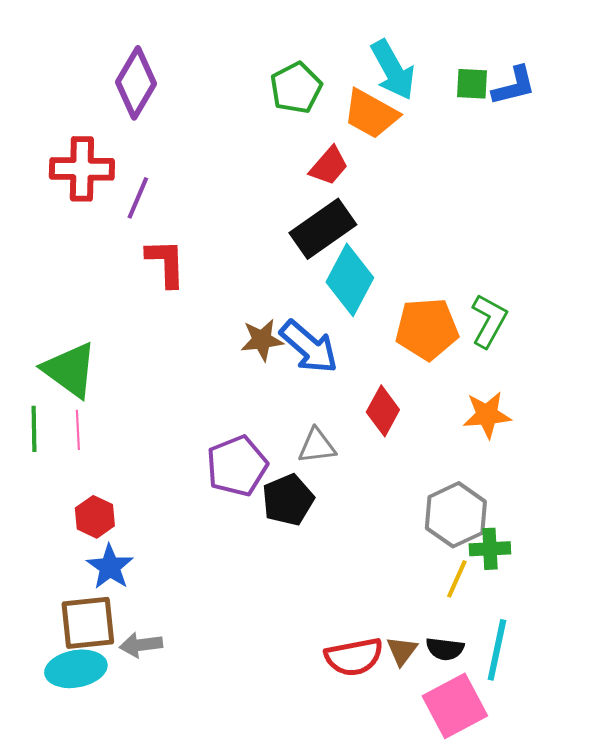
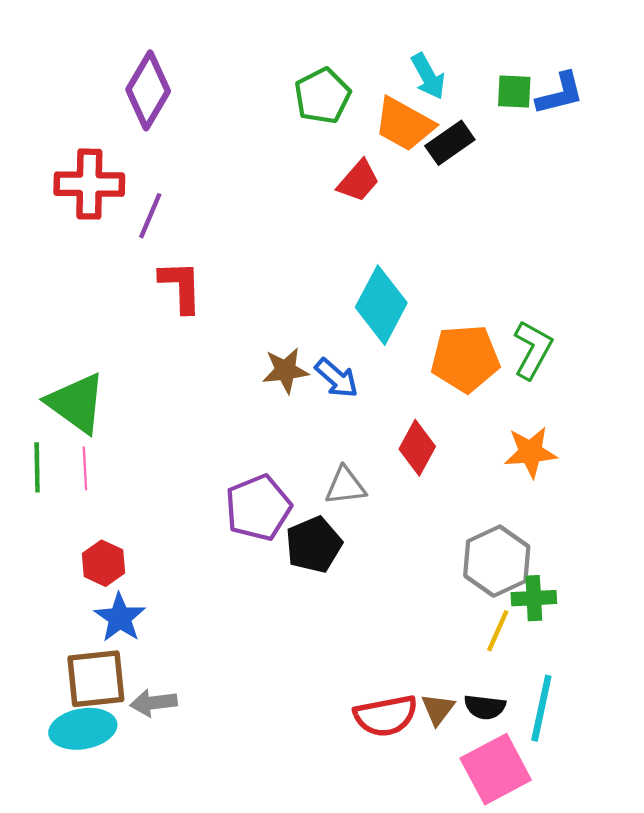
cyan arrow: (393, 70) -> (428, 76), size x0.7
black rectangle: (323, 229) -> (450, 143), moved, size x0.7
blue arrow: (309, 347) -> (337, 378), size x0.7

